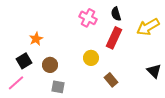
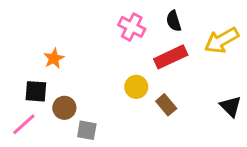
red rectangle: (114, 38) -> (171, 57), turned 40
black square: (24, 61) -> (36, 91), turned 35
brown circle: (50, 65) -> (64, 108), moved
brown rectangle: (111, 80) -> (166, 105), moved

